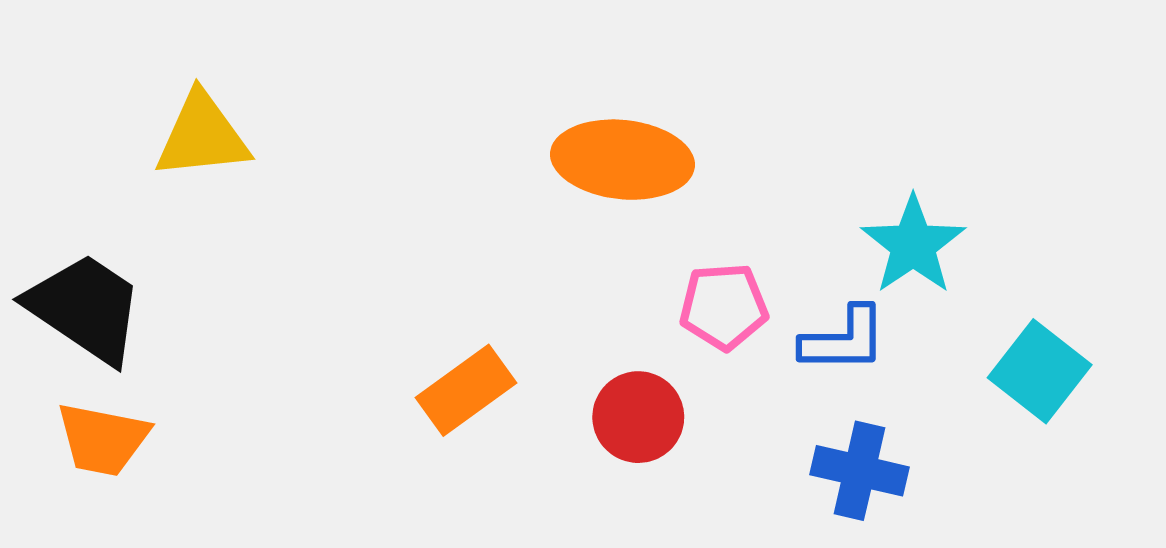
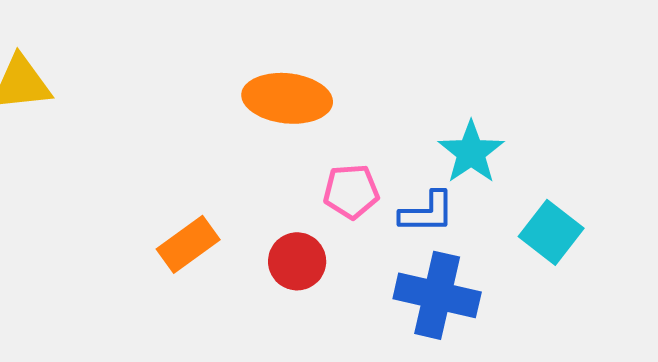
blue cross: (859, 471) -> (437, 295), size x1.4

